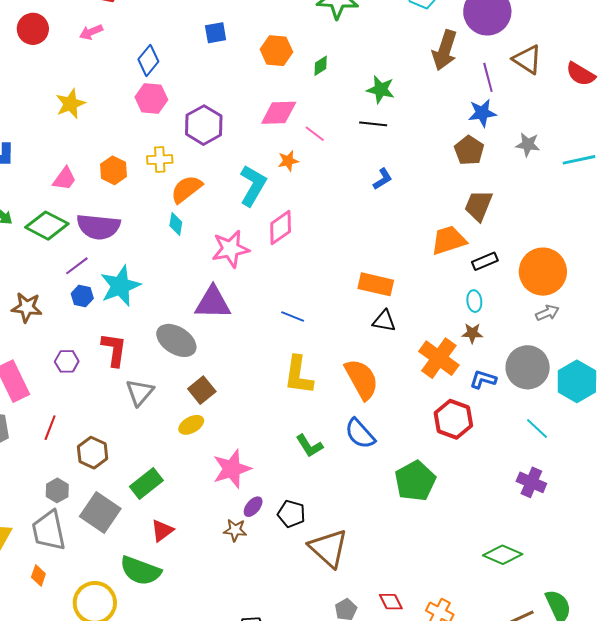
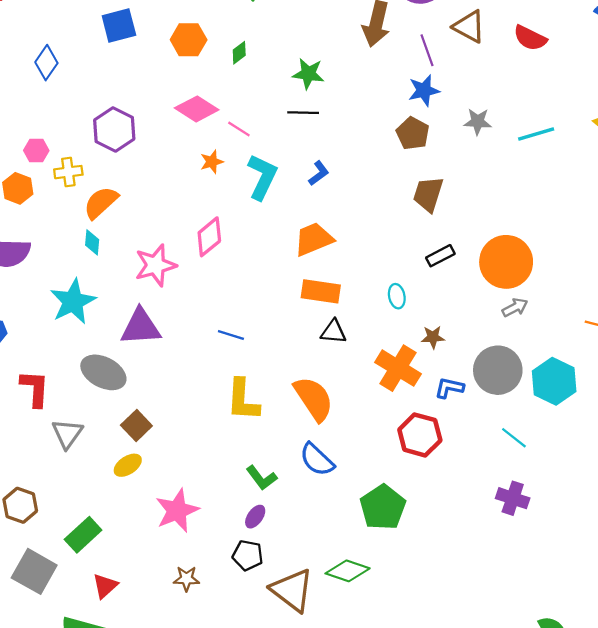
blue square: (216, 33) -> (119, 25), size x1.4
pink hexagon: (151, 98) -> (36, 150), moved, size x0.7
pink diamond: (279, 113) -> (197, 109), turned 39
cyan L-shape: (253, 186) -> (262, 177), moved
orange trapezoid: (449, 240) -> (314, 239), moved
cyan star: (120, 286) -> (73, 302), moved
cyan ellipse: (474, 301) -> (397, 296), moved
purple ellipse: (253, 507) -> (255, 517), moved
green diamond: (503, 555) -> (348, 571), moved

